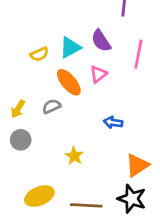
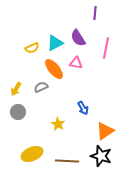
pink triangle: (98, 74) -> (76, 63), turned 48
blue arrow: (113, 122) -> (83, 108), moved, turned -128

